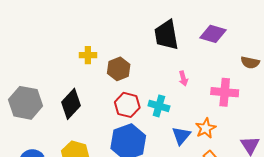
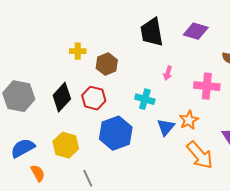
pink arrow: (183, 78) -> (168, 73), turned 32
red hexagon: (127, 105) -> (94, 98), moved

